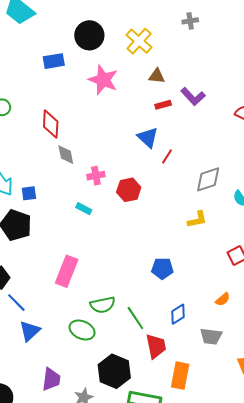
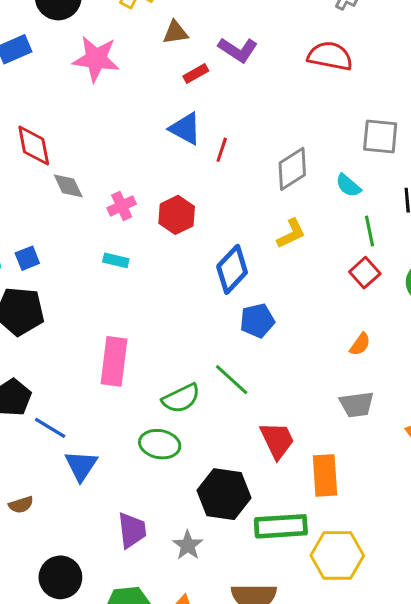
blue diamond: (178, 314) -> (232, 269), moved, size x1.4
green line: (135, 318) -> (232, 380), moved

